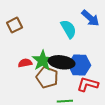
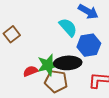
green star: (43, 61) -> (48, 65), turned 30
blue hexagon: (79, 65) -> (89, 45), moved

